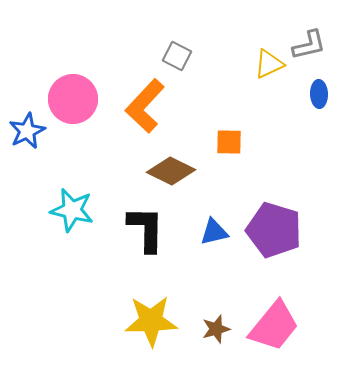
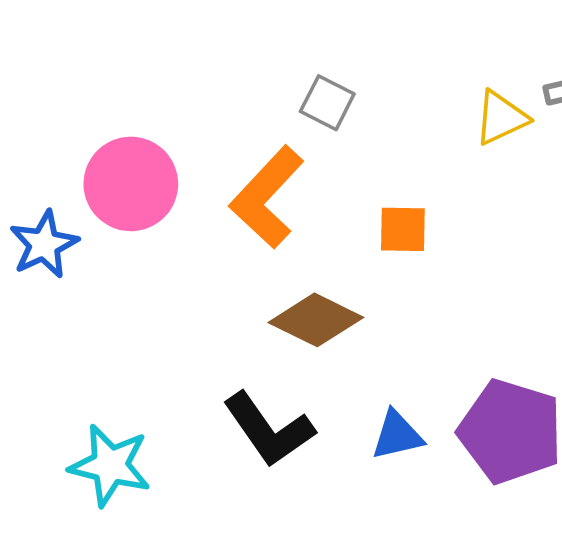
orange square: (229, 142) -> (403, 229), moved
cyan star: (72, 210) -> (110, 465), moved
black L-shape: (146, 229) -> (269, 429), turned 144

